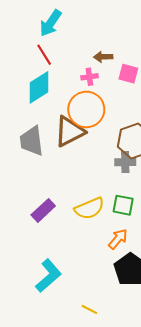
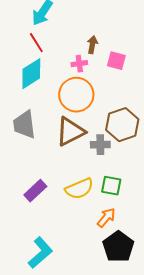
brown arrow: (103, 57) -> (92, 45), turned 102
brown triangle: (69, 132) -> (70, 132), moved
gray cross: (125, 162) -> (100, 145), moved

